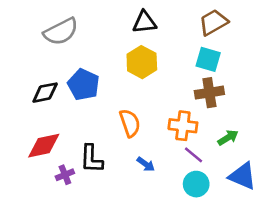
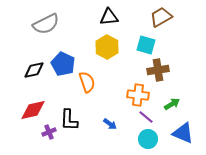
cyan square: (208, 59) -> (146, 45), moved
orange semicircle: (130, 123) -> (87, 82), moved

